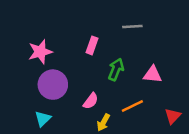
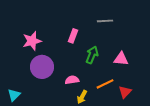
pink semicircle: (91, 101) -> (72, 80), turned -136
red triangle: (173, 116) -> (125, 92), moved
cyan triangle: (43, 119) -> (14, 95), moved

